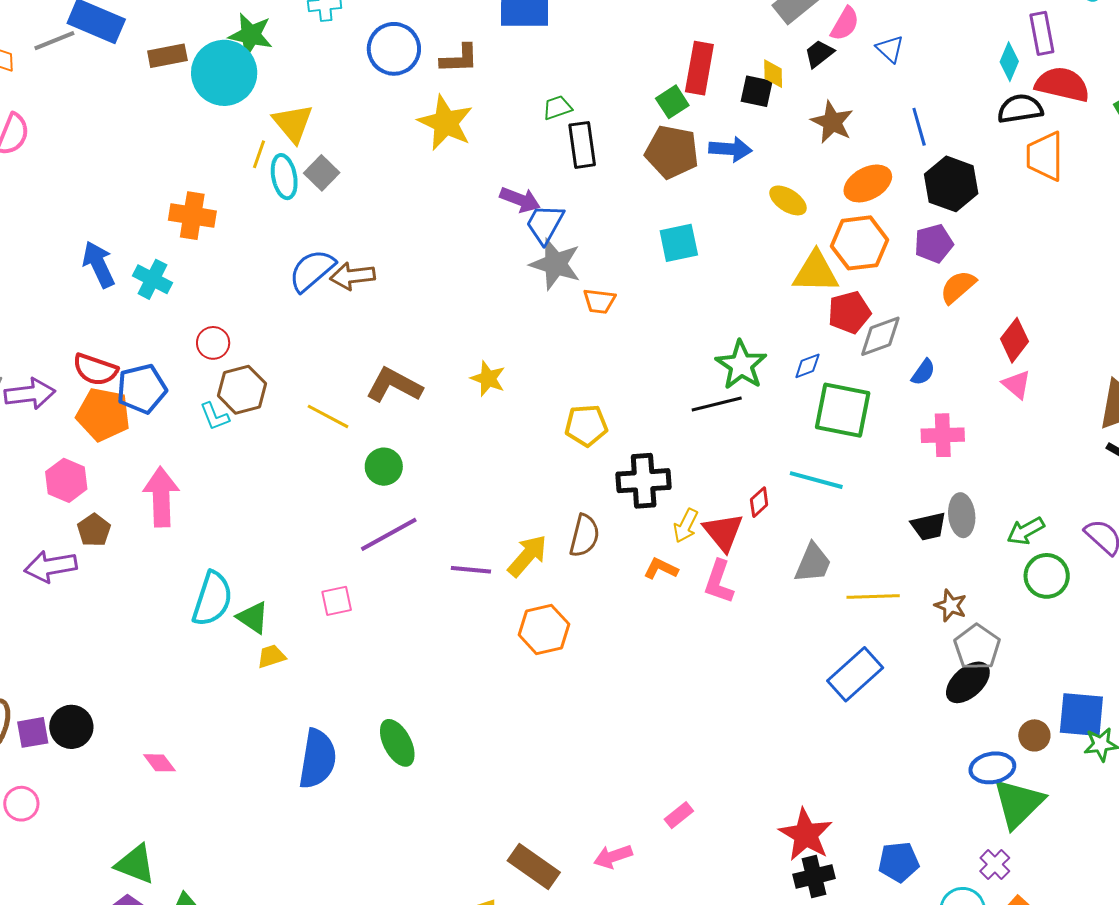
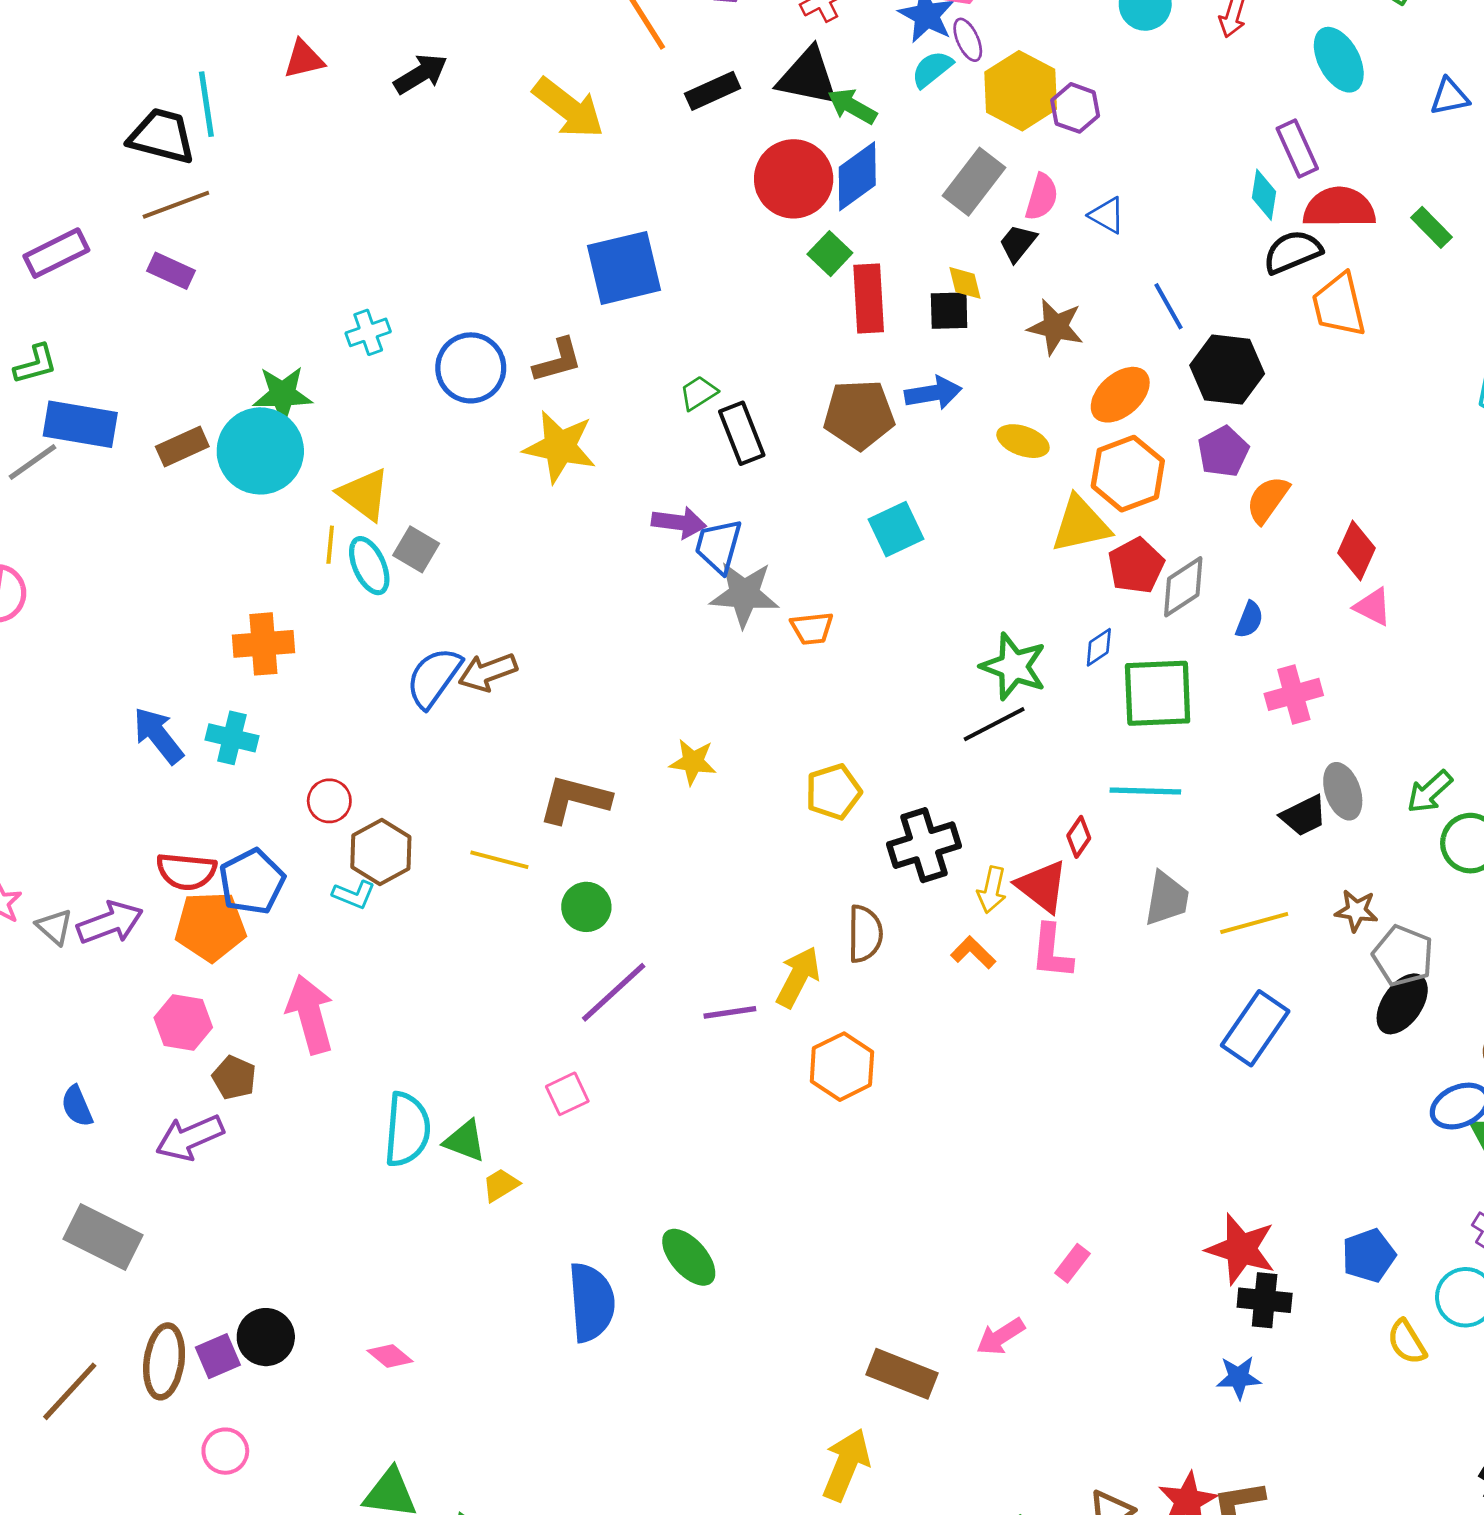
green square: (672, 102) -> (830, 254), moved
cyan L-shape: (215, 416) -> (354, 895), turned -32
orange L-shape: (661, 569) -> (973, 953), turned 32
black cross: (814, 876) -> (1265, 1300), turned 33

